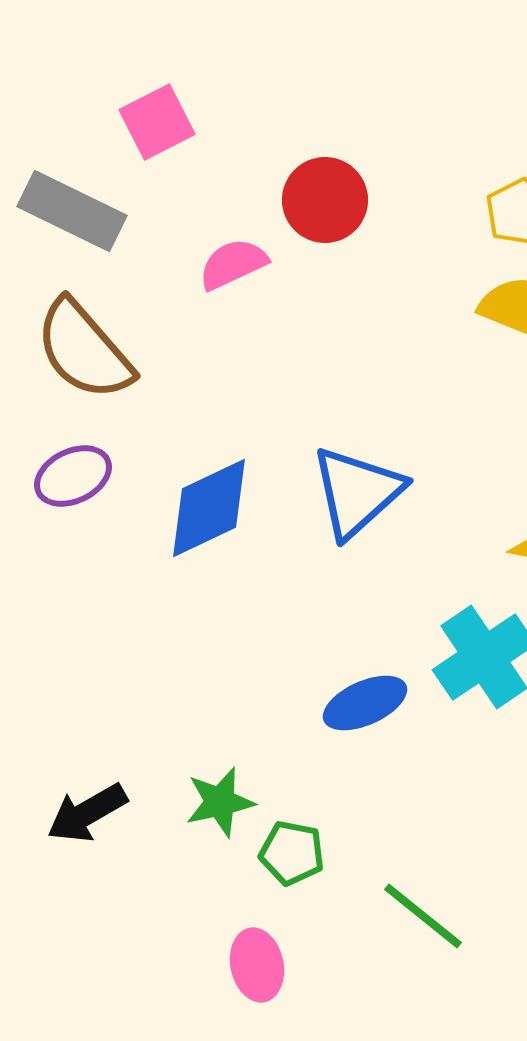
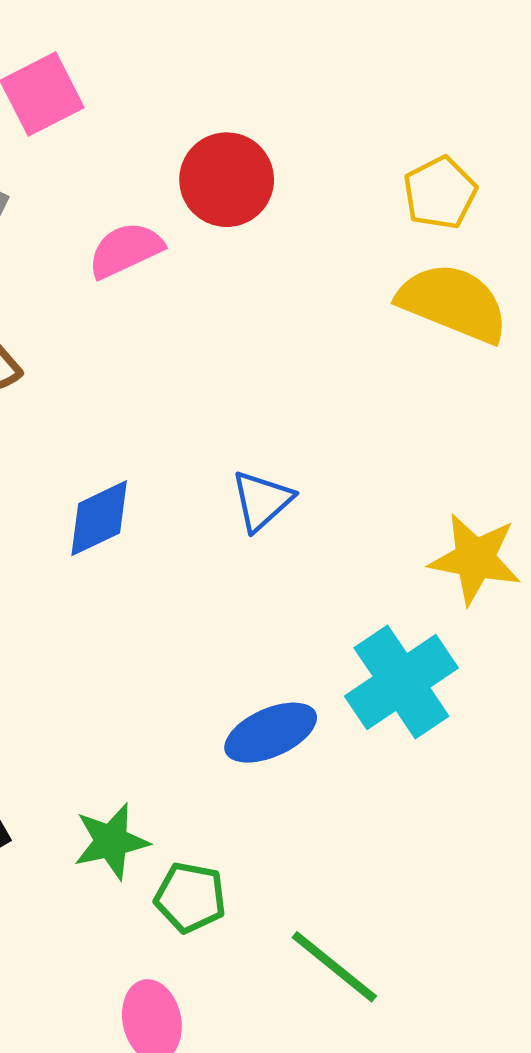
blue triangle: (357, 492) -> (262, 501), size x0.6
blue diamond: (209, 508) -> (99, 518), size x0.7

